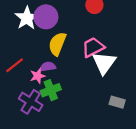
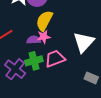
pink trapezoid: (93, 47) -> (55, 59), moved
pink star: (38, 76) -> (44, 37), moved

